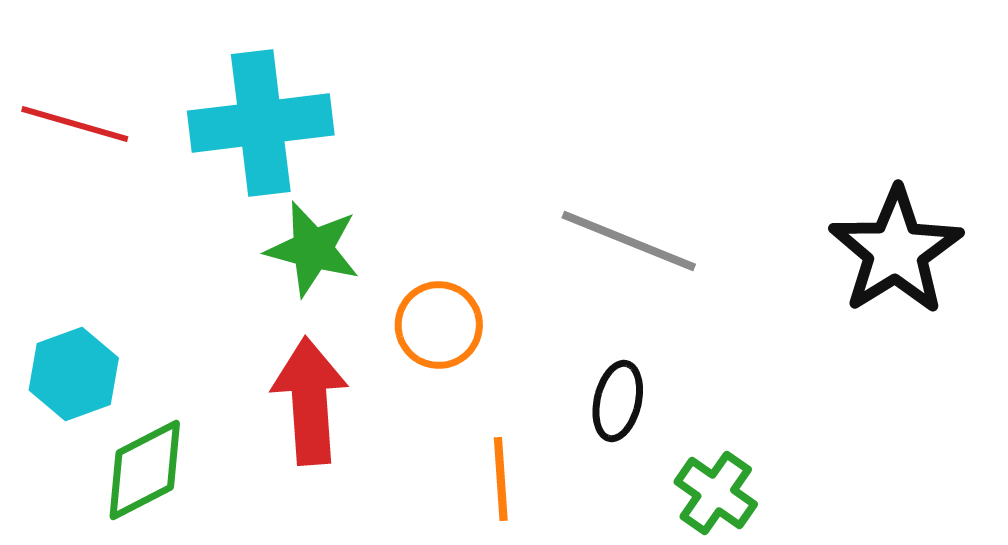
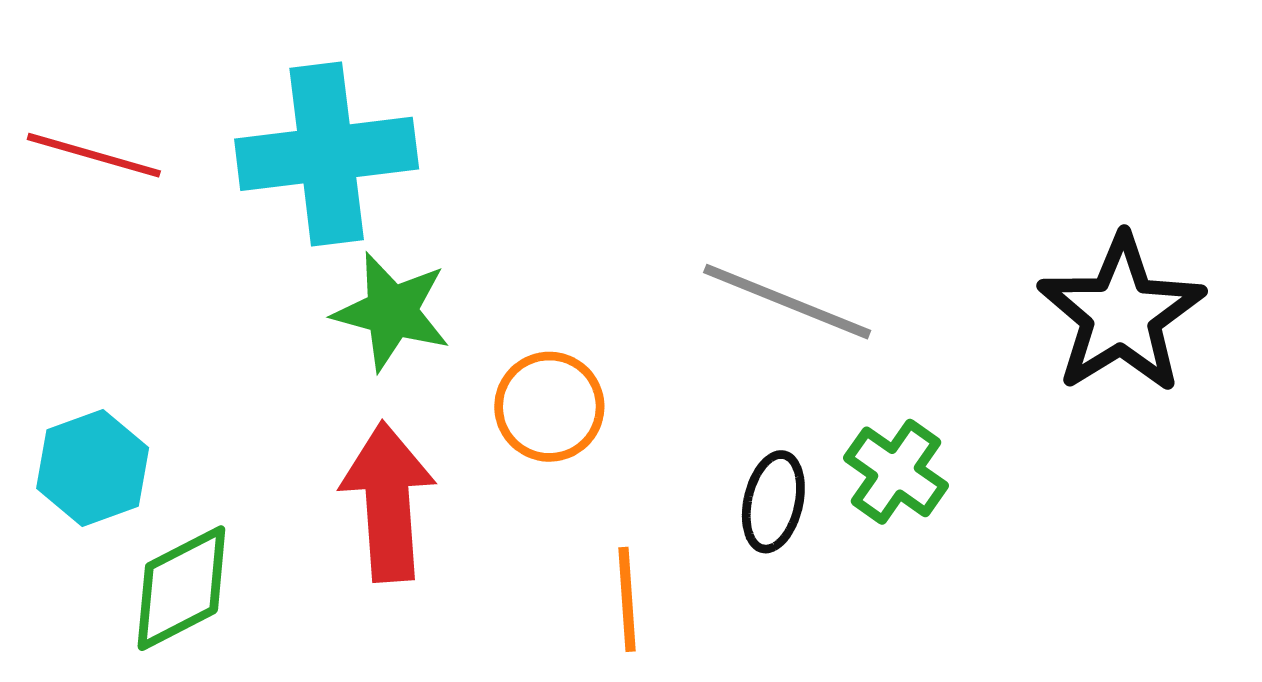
green cross: (716, 493) -> (896, 472), moved

